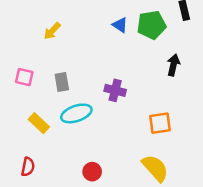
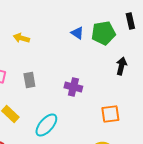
yellow arrow: (52, 31) -> (21, 38), turned 63
cyan ellipse: (76, 113) -> (46, 125), moved, turned -30

